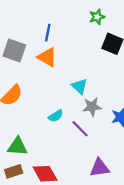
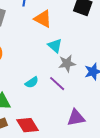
orange triangle: (47, 57) -> (43, 19), moved
cyan semicircle: (56, 116) -> (32, 82), moved

